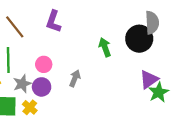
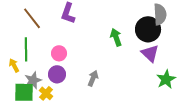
gray arrow: (75, 78) -> (93, 78), moved
purple triangle: (149, 79) -> (150, 53), moved, turned -42
gray star: (22, 84) -> (33, 80), moved

